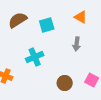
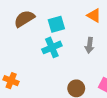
cyan cross: (35, 57) -> (52, 47), moved

